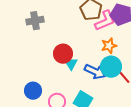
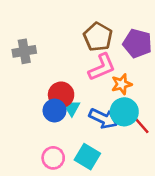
pink L-shape: (105, 21) -> (102, 67), moved
blue circle: (33, 91) -> (55, 111), moved

